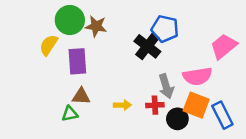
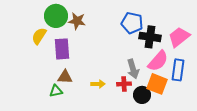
black cross: (147, 46) -> (150, 37), moved, turned -30
pink semicircle: (197, 76) -> (158, 61), turned -40
blue rectangle: (222, 115) -> (178, 70), moved, turned 35

